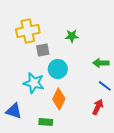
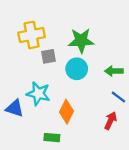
green star: (72, 36) -> (81, 41), size x1.6
cyan circle: (58, 69) -> (77, 69), moved
blue triangle: (14, 111) -> (15, 108), moved

